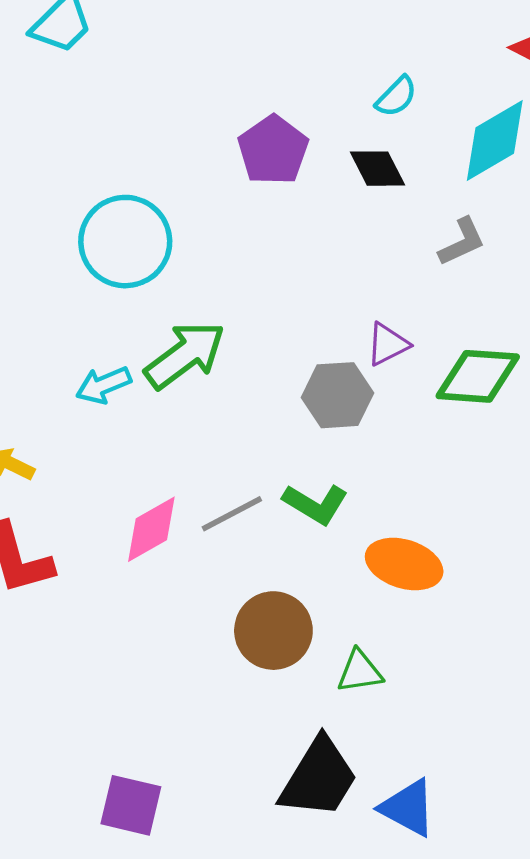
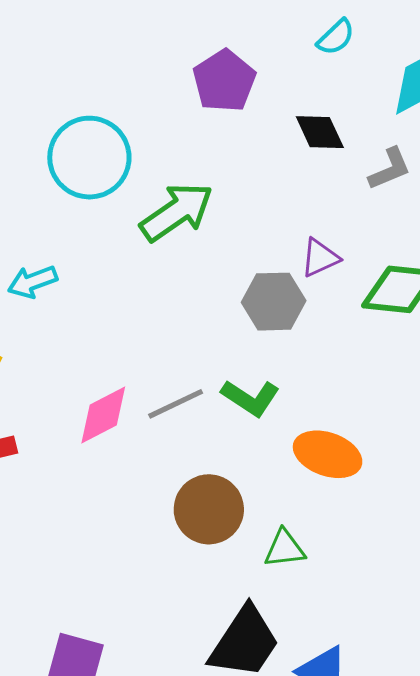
black diamond: (378, 169) -> (320, 132), moved
green arrow: (185, 355) -> (177, 212), moved
cyan arrow: (104, 385) -> (32, 282), moved

